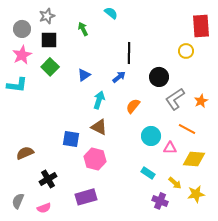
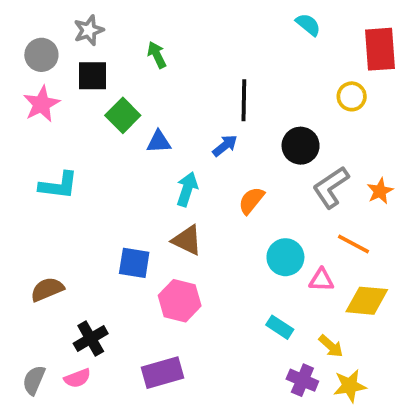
cyan semicircle: (111, 13) -> (308, 25), moved
green square: (50, 67) -> (123, 115), moved
blue triangle: (84, 75) -> (159, 142), turned 32
cyan L-shape: (17, 85) -> (58, 185), moved
yellow star: (196, 194) -> (350, 386), moved
pink semicircle: (44, 208) -> (77, 378), moved

